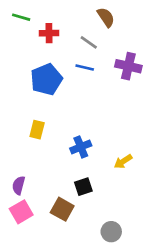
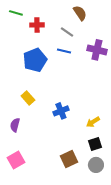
yellow rectangle: (37, 130) -> (28, 98), turned -56
purple semicircle: (19, 185) -> (15, 125), moved
black square: (83, 187) -> (95, 144), moved
brown square: (62, 209) -> (69, 159), moved, turned 36
gray circle: (111, 232) -> (96, 165), moved

